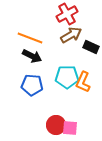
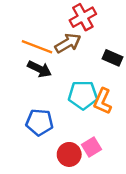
brown arrow: (71, 35) -> (68, 43), moved
blue pentagon: (32, 85) -> (39, 122), moved
pink square: (70, 128) -> (91, 147), moved, turned -35

